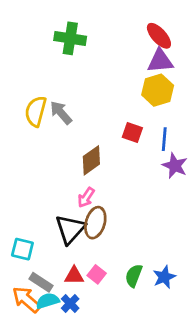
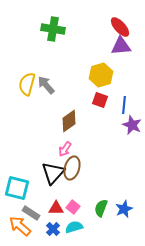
yellow hexagon: (158, 90) -> (101, 75), moved
cyan square: (22, 249) -> (17, 188), size x1.4
cyan semicircle: (48, 301) -> (74, 227), moved

